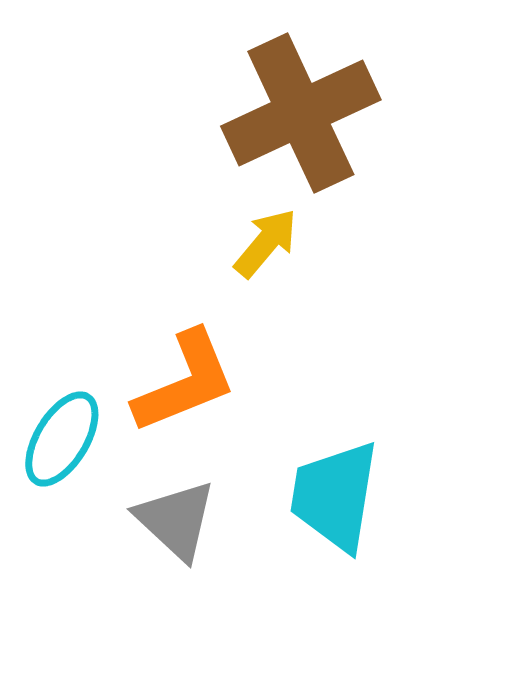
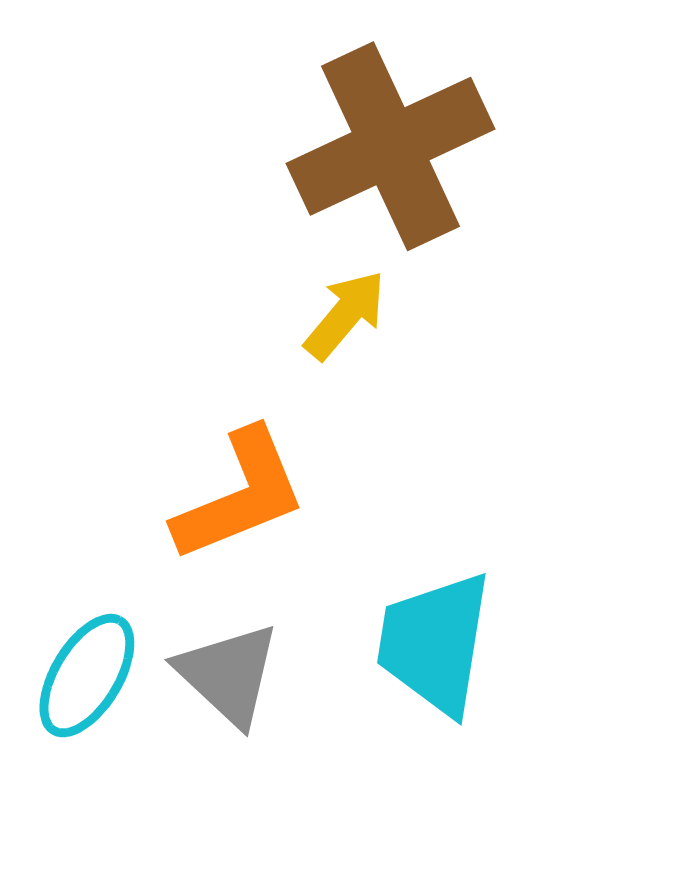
cyan ellipse: (62, 439) -> (87, 676), moved

